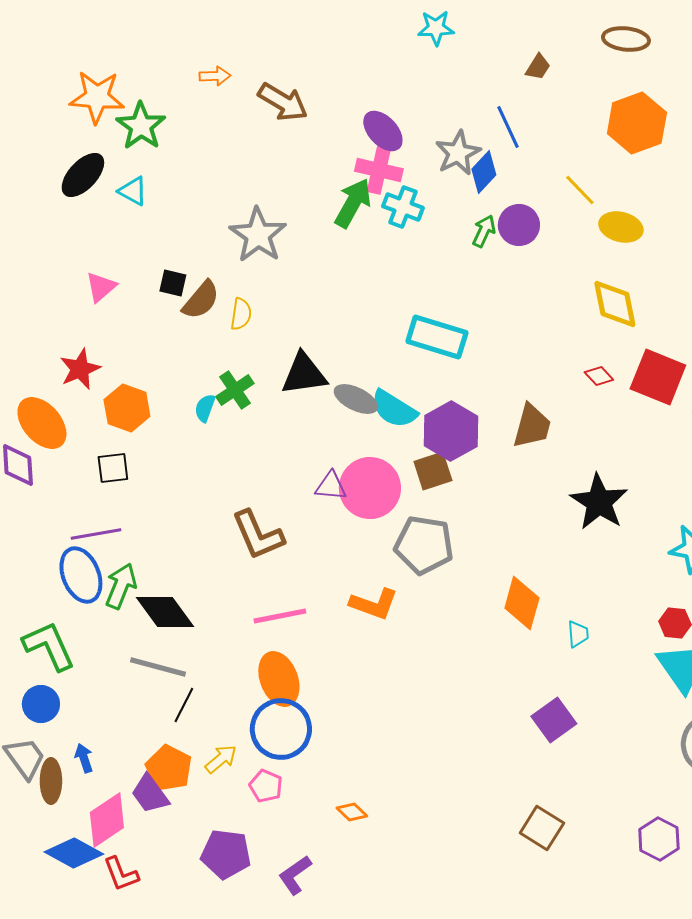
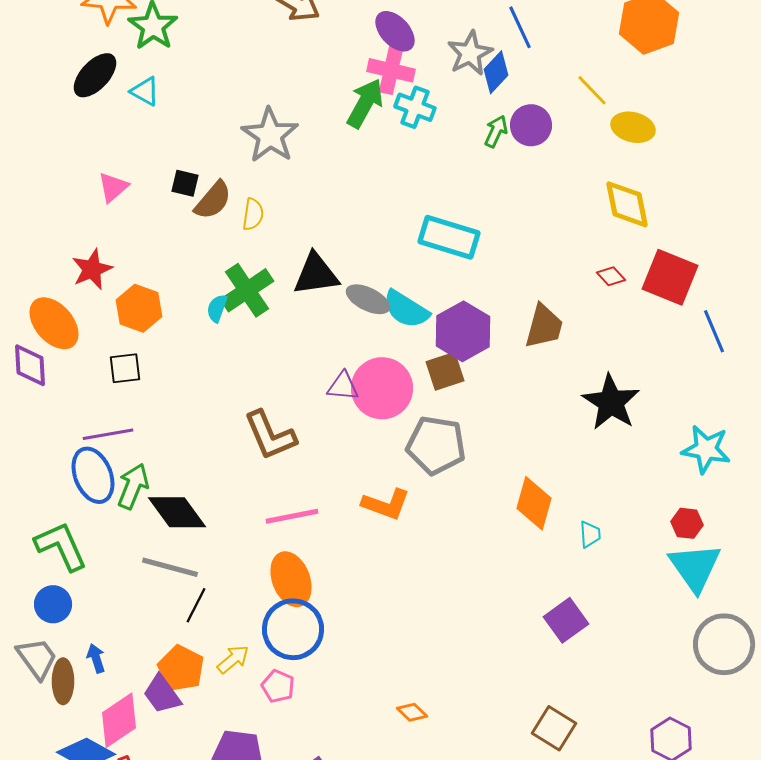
green cross: (235, 390) -> (247, 290), size x1.4
orange diamond: (352, 812) -> (412, 712), moved

